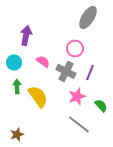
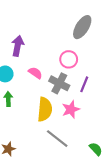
yellow semicircle: (38, 96) -> (45, 109), moved, turned 40
green semicircle: (101, 105) -> (96, 149), moved
gray line: (79, 124) -> (57, 139), moved

